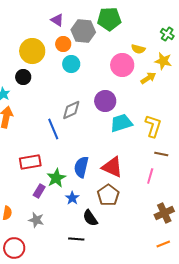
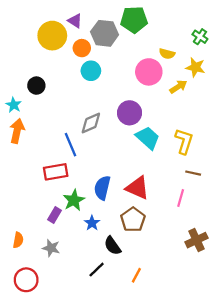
yellow circle: (32, 51) -> (52, 36), moved
cyan trapezoid: (121, 123) -> (148, 138), turned 60
red rectangle: (30, 162) -> (56, 172), moved
black line: (76, 239) -> (97, 270), turned -49
orange line: (163, 244) -> (136, 275), moved, turned -40

